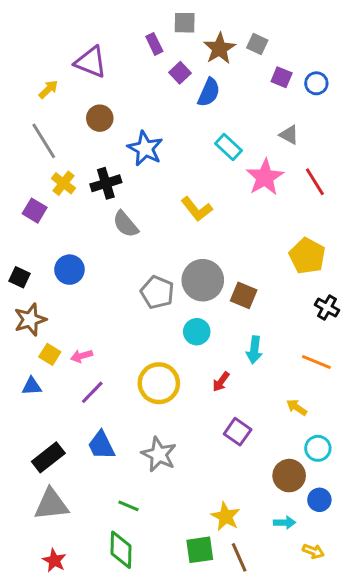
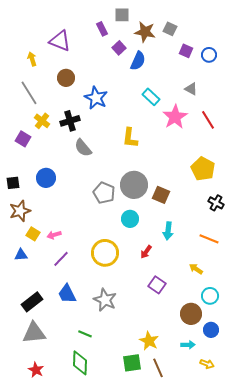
brown star: (219, 48) -> (145, 32), turned -30
yellow arrow: (48, 89) -> (32, 59), turned -64
yellow L-shape: (197, 209) -> (130, 138), turned 45
black square: (20, 277) -> (13, 183), turned -32

